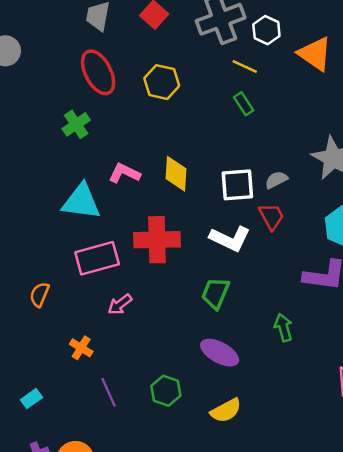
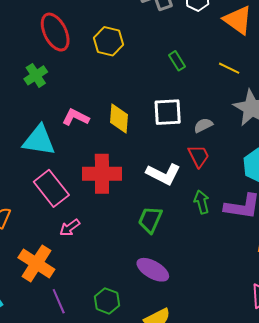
yellow line: (245, 66) -> (229, 68), moved
white square: (237, 185) -> (168, 112), moved
pink rectangle: (97, 258) -> (51, 188), turned 66
green arrow: (283, 328) -> (202, 202), moved
orange cross: (81, 348) -> (36, 263), size x1.8

